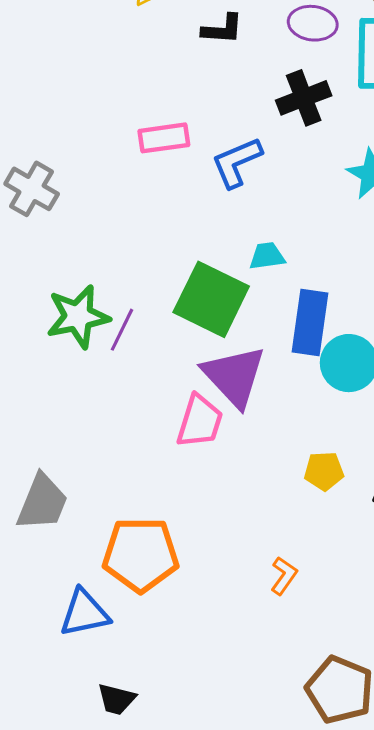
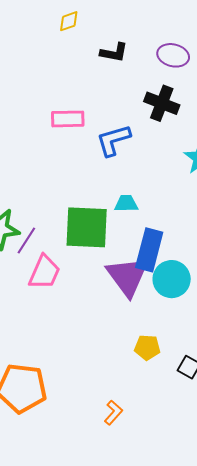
black cross: (304, 98) -> (162, 103), turned 36
green square: (211, 299) -> (87, 227), turned -30
purple triangle: (234, 376) -> (128, 276), moved
pink trapezoid: (200, 421) -> (44, 272), moved

